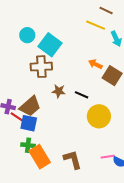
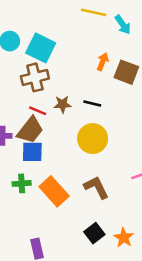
orange arrow: (95, 64) -> (103, 62), turned 96
yellow circle: (99, 116) -> (93, 139), moved
red line: (17, 117) -> (38, 111), moved
green cross: (28, 145) -> (22, 183), moved

